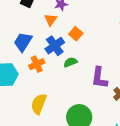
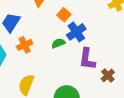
blue cross: (55, 46) -> (76, 32), moved

